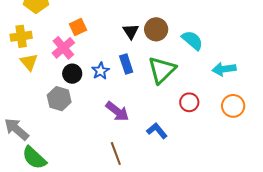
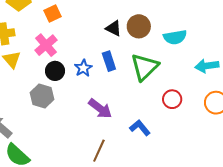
orange square: (78, 27) -> (52, 14), moved
black triangle: (131, 31) -> (114, 28), turned -30
cyan semicircle: (192, 40) -> (175, 37), turned 130
brown line: (116, 153) -> (99, 151), turned 45

